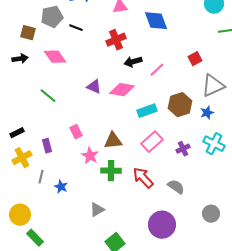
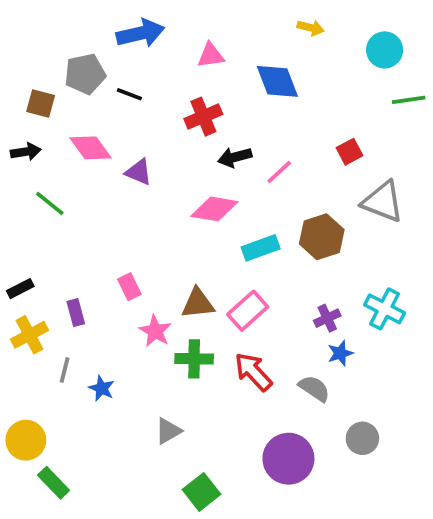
gray triangle: (213, 86) -> (383, 202), turned 45
purple triangle: (94, 87) -> (139, 172), moved
green line: (48, 96) -> (50, 203), moved
blue star: (207, 113) -> (340, 353), moved
pink rectangle: (152, 142) -> (248, 311), moved
gray circle: (211, 214) -> (362, 438), moved

